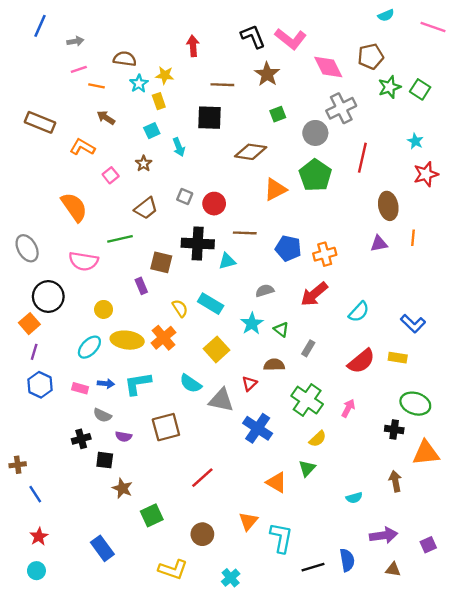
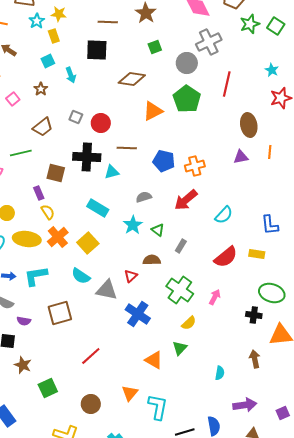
yellow semicircle: (180, 308) -> (48, 212), moved
blue L-shape: (413, 324) -> (270, 225), turned 40
yellow square: (216, 349) -> (88, 243), moved
cyan semicircle: (354, 498) -> (220, 373), turned -64

